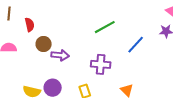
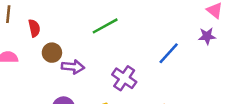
green line: (105, 27) -> (105, 26), moved
purple cross: (101, 64) -> (124, 78), turned 30

